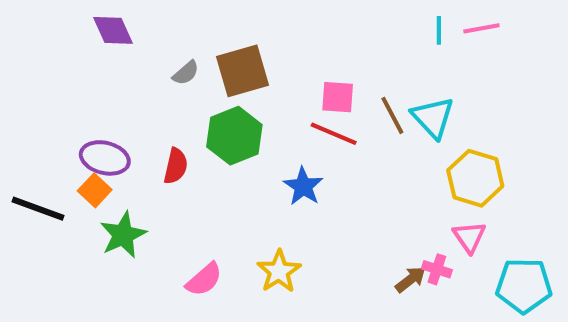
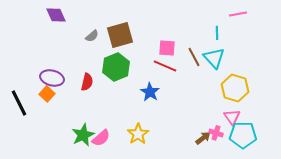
cyan line: (439, 30) -> (217, 33), moved
black line: (38, 209) -> (19, 103), turned 44
green star: (123, 235) -> (83, 135), moved
cyan pentagon: (524, 286) -> (243, 135), moved

